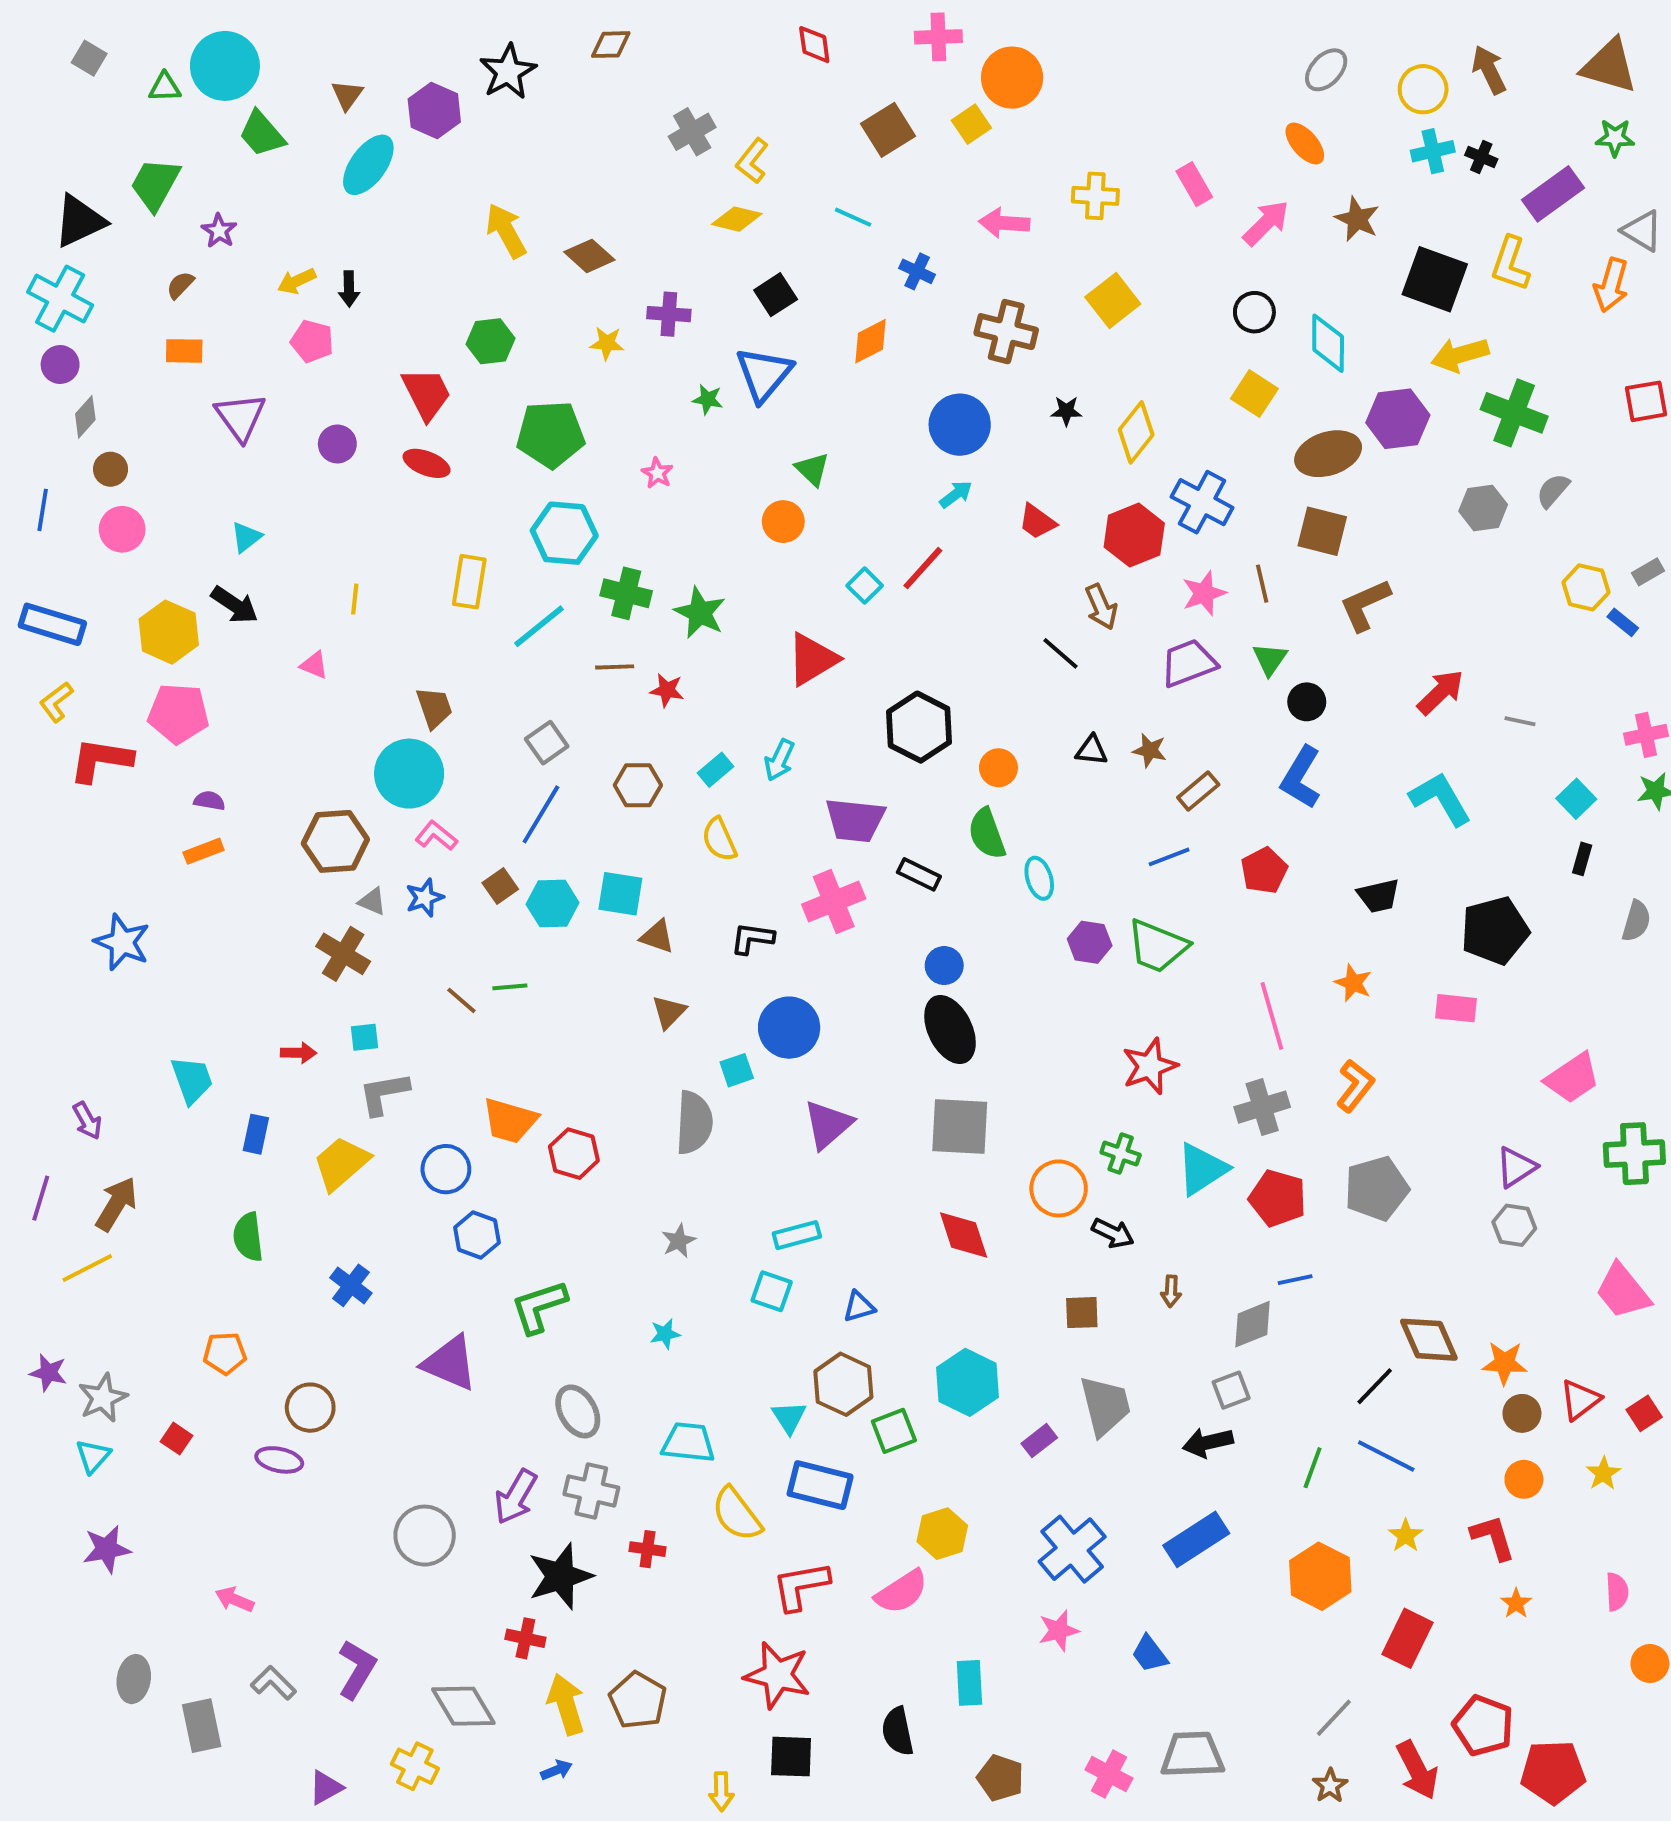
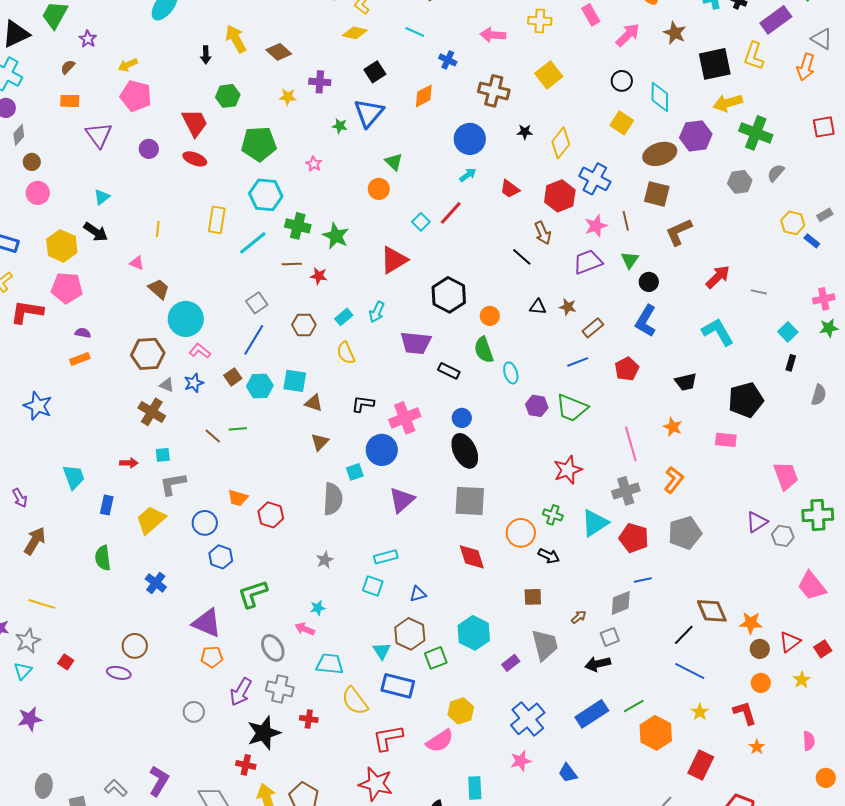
black square: (1435, 279) -> (715, 64), turned -32
black arrow: (349, 289) -> (206, 55), moved
pink pentagon: (312, 341) -> (136, 96), size x1.4
brown trapezoid: (434, 708) -> (159, 289), moved, turned -30
pink cross: (834, 902) -> (405, 418), moved
pink trapezoid: (1572, 1078) -> (786, 476), turned -76
orange trapezoid: (510, 1121) -> (238, 498), size x0.7
gray hexagon: (1514, 1225) -> (783, 536), moved
yellow line: (87, 1268) -> (42, 604), moved, turned 44
brown arrow: (1171, 1291) -> (579, 617), moved, turned -133
orange pentagon: (225, 1353) -> (212, 657), moved
green line: (1313, 1468) -> (634, 706), moved, turned 40
gray circle: (425, 1536) -> (194, 712), size x0.7
pink arrow: (235, 1600) -> (305, 629), moved

